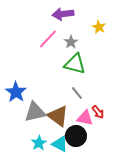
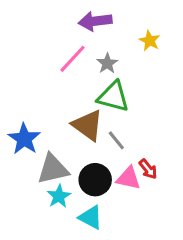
brown triangle: (58, 116) -> (88, 125), moved
black circle: (76, 136) -> (95, 180), moved
cyan star: (39, 143) -> (59, 196), moved

